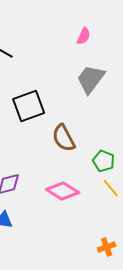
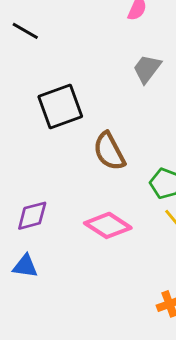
gray trapezoid: (91, 79) -> (147, 69), size x0.7

